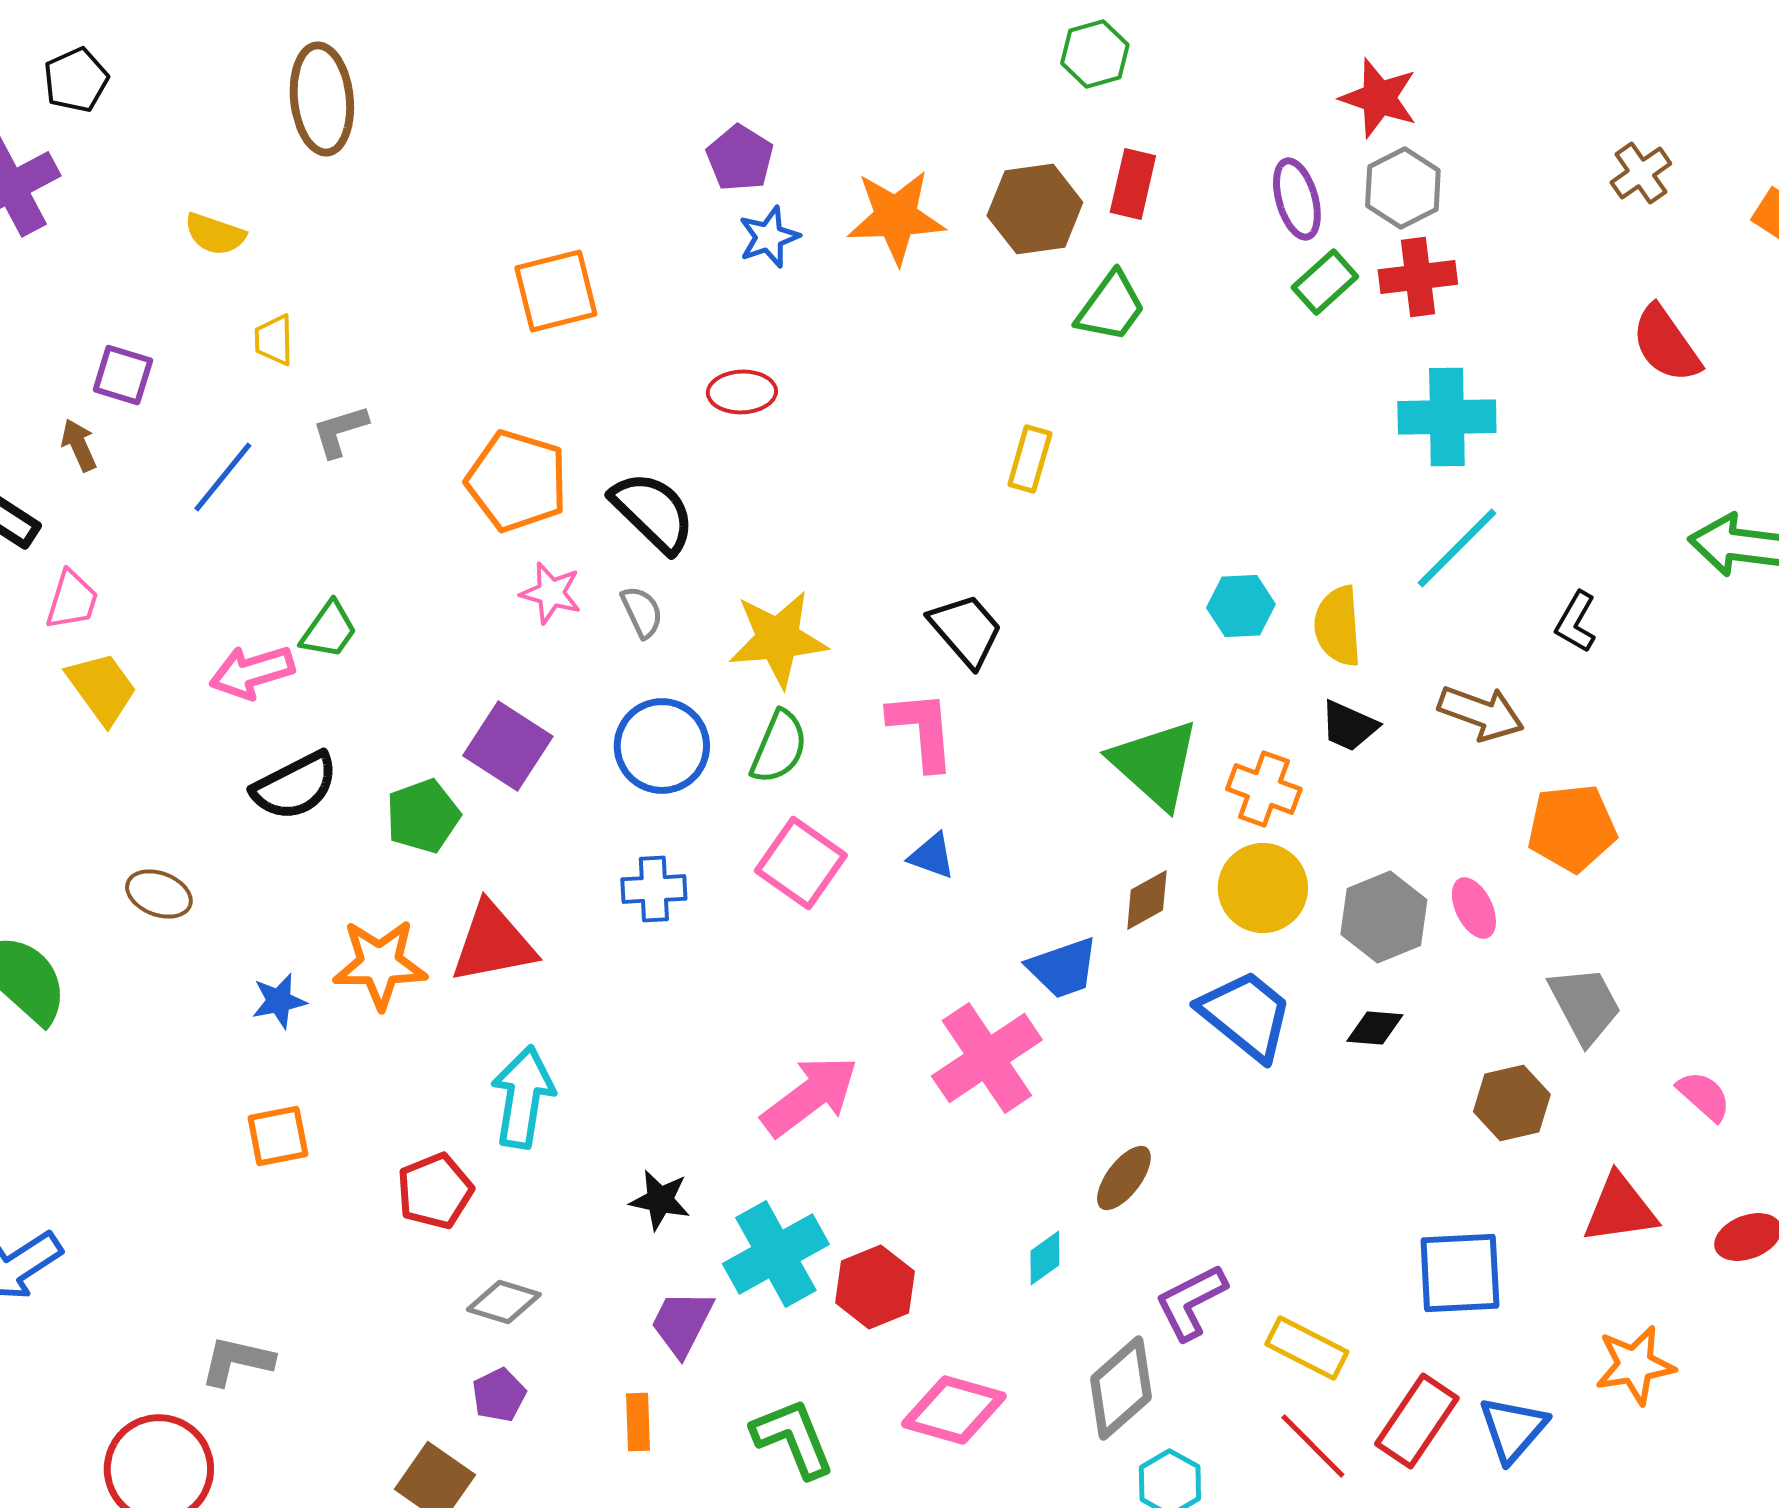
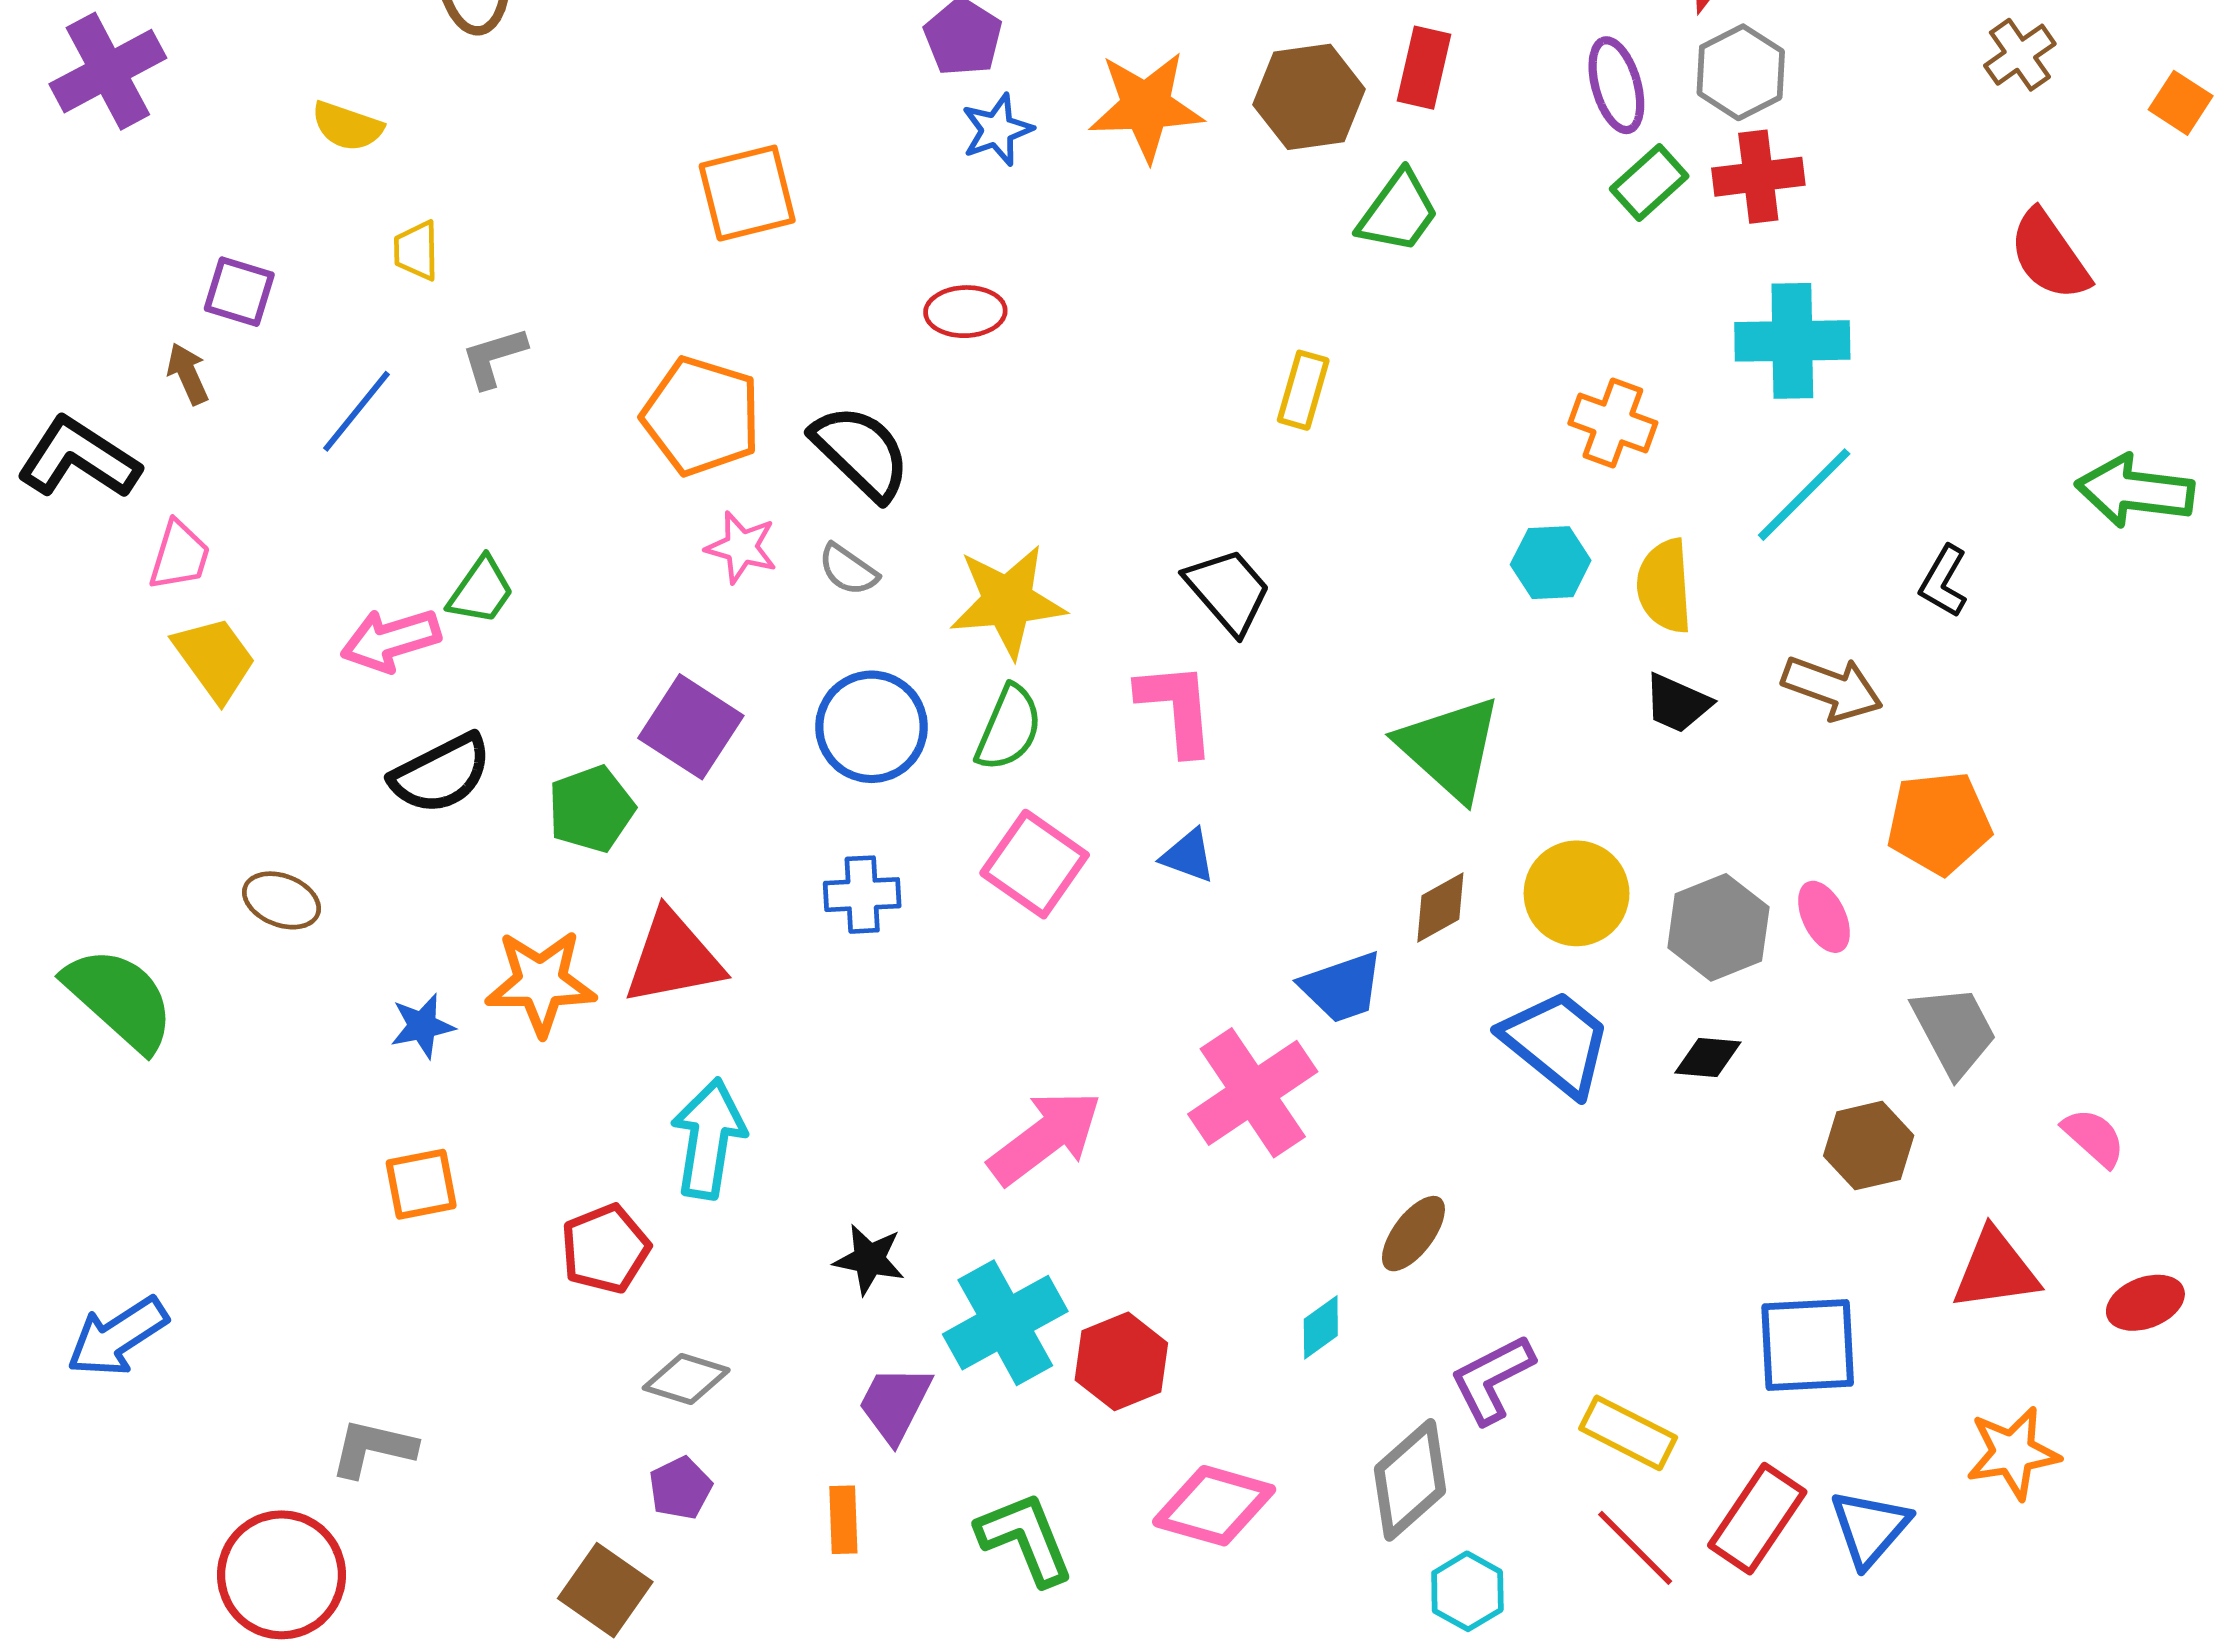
gray semicircle: (642, 612) -> (848, 570), turned 150
orange cross: (1264, 789) -> (1613, 423), moved

